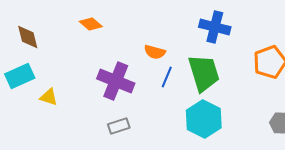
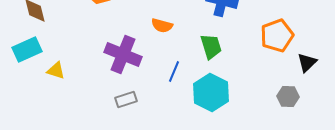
green trapezoid: (204, 73) -> (211, 46), size x0.7
blue line: (167, 77) -> (174, 72), moved

